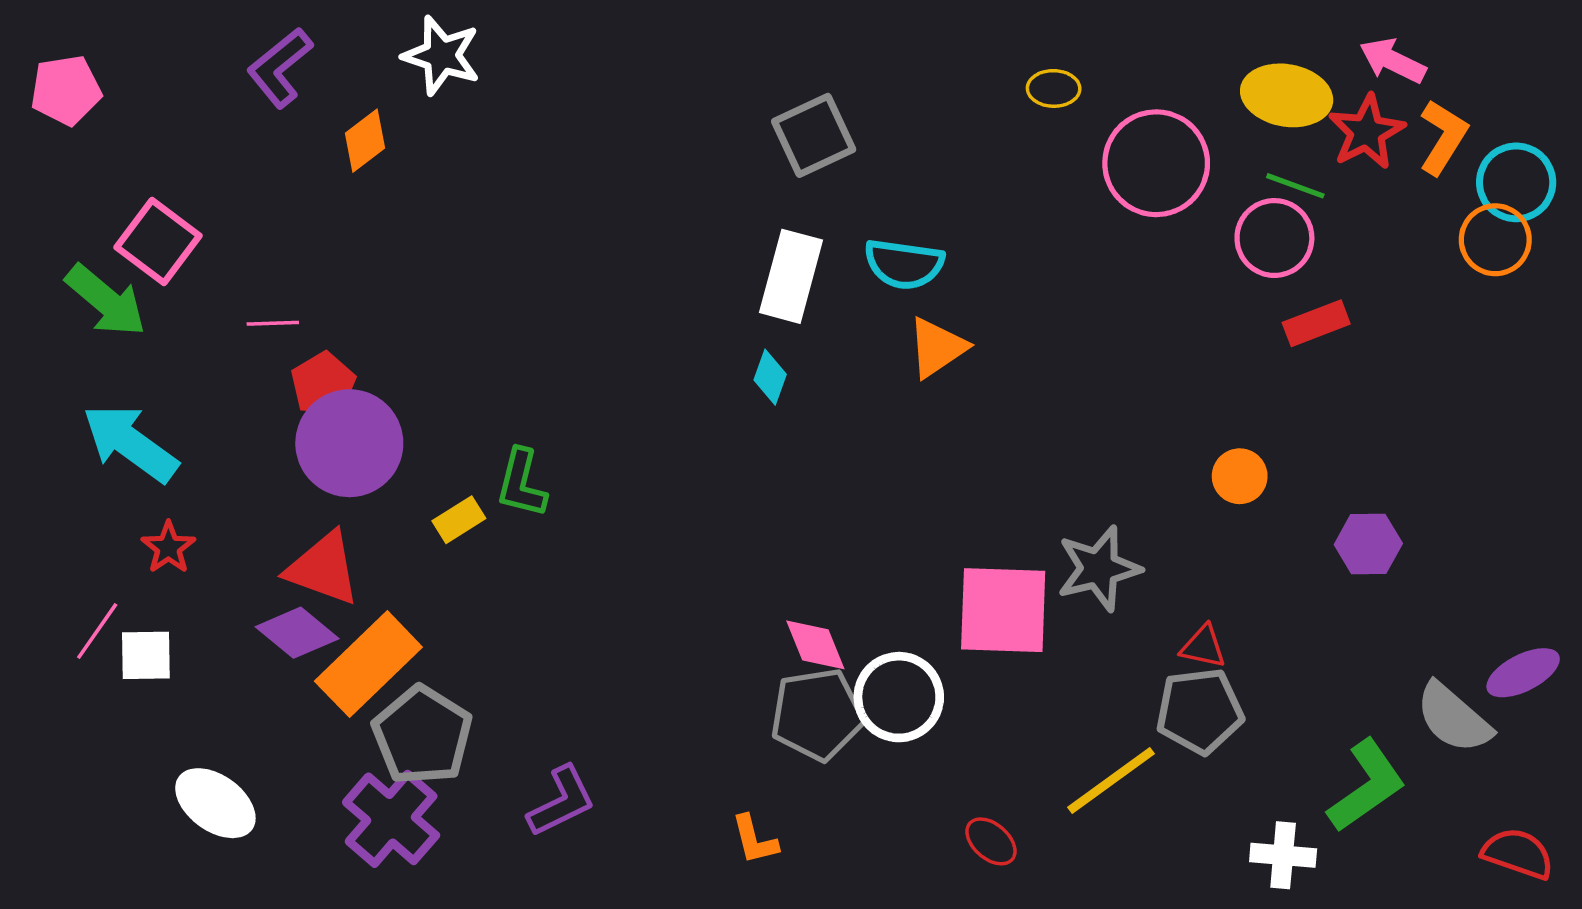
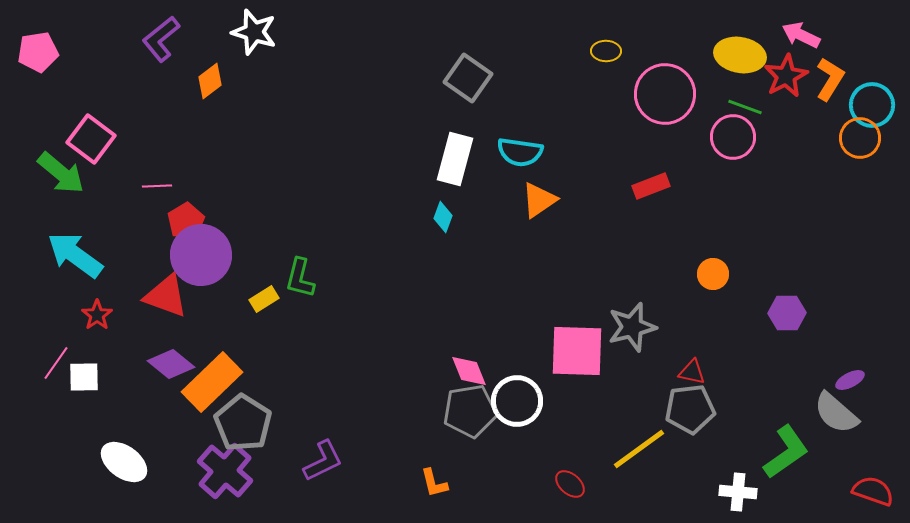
gray square: (814, 135) -> (468, 78), turned -30
red rectangle: (1316, 323) -> (651, 186), moved
red triangle: (323, 568) -> (166, 296), moved
purple ellipse: (1523, 673) -> (850, 380), moved, size x0.7

